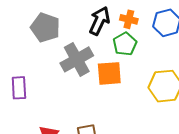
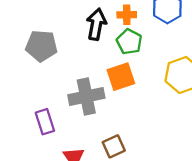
gray cross: (77, 59) -> (86, 97), moved, turned 32
purple rectangle: (19, 88) -> (45, 122), moved

